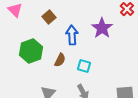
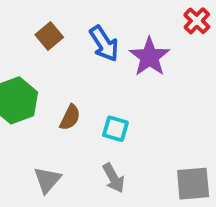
blue arrow: (72, 35) -> (104, 44), moved, turned 150

